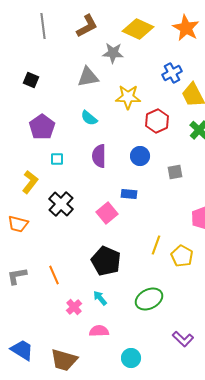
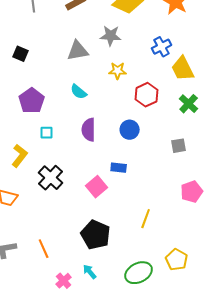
gray star: (113, 53) -> (111, 36), moved
yellow star: (128, 97) -> (118, 71), size x0.7
gray square: (175, 172) -> (179, 146), moved
yellow pentagon: (182, 256) -> (177, 260), moved

